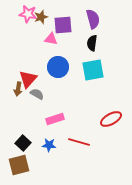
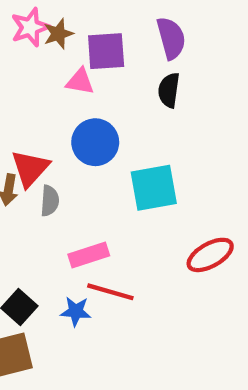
pink star: (28, 14) -> (30, 27), turned -30
cyan square: (93, 70) -> (154, 188), moved
gray semicircle: (37, 94) -> (50, 201), turned 64
red line: (79, 142) -> (110, 292), moved

